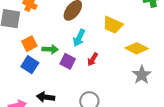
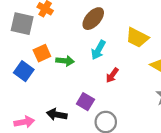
purple square: (68, 61) -> (85, 102), moved
blue square: (30, 65) -> (24, 71), moved

